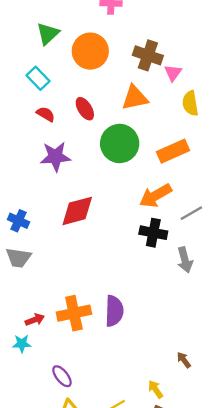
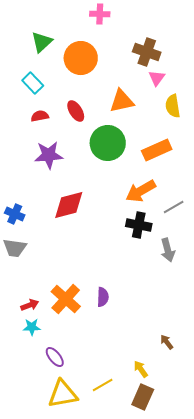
brown cross: (148, 55) -> (147, 52), moved
red semicircle: (46, 114) -> (40, 116), turned -42
purple semicircle: (114, 311) -> (103, 297), size x0.7
orange cross: (74, 313) -> (66, 299), turned -36
cyan star: (22, 344) -> (32, 327), moved

